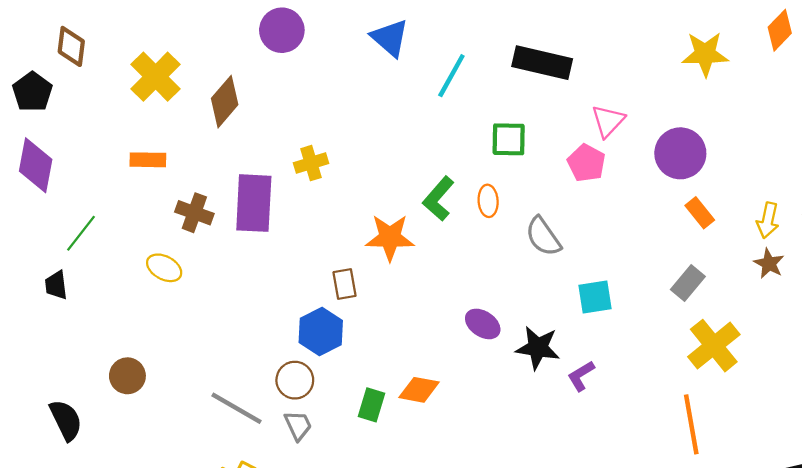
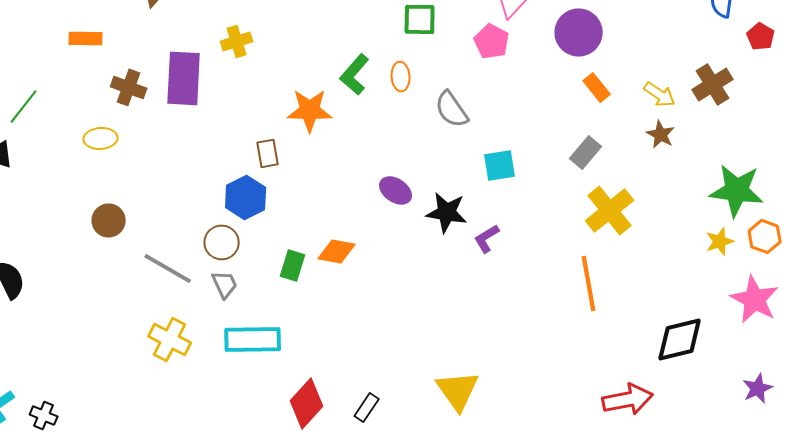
yellow arrow: (768, 220) -> (660, 94), turned -68
yellow ellipse: (164, 268) -> (101, 138), turned -32
brown circle: (127, 376) -> (109, 220), moved

